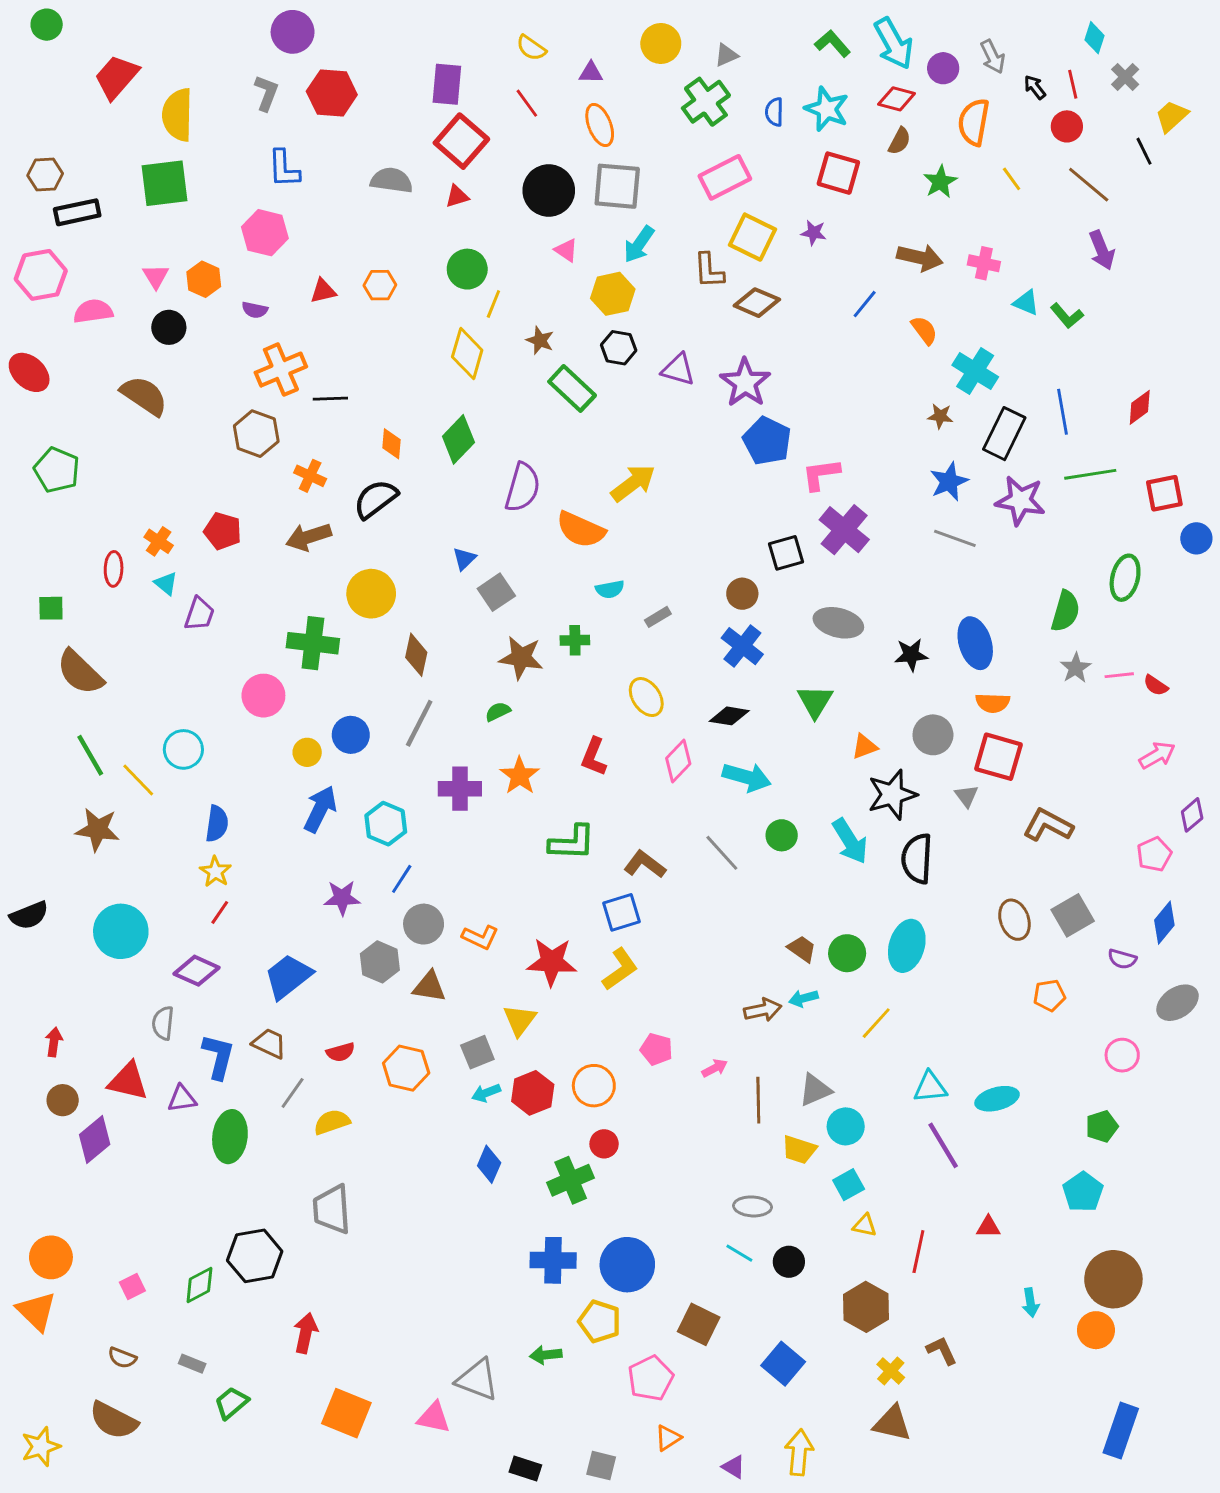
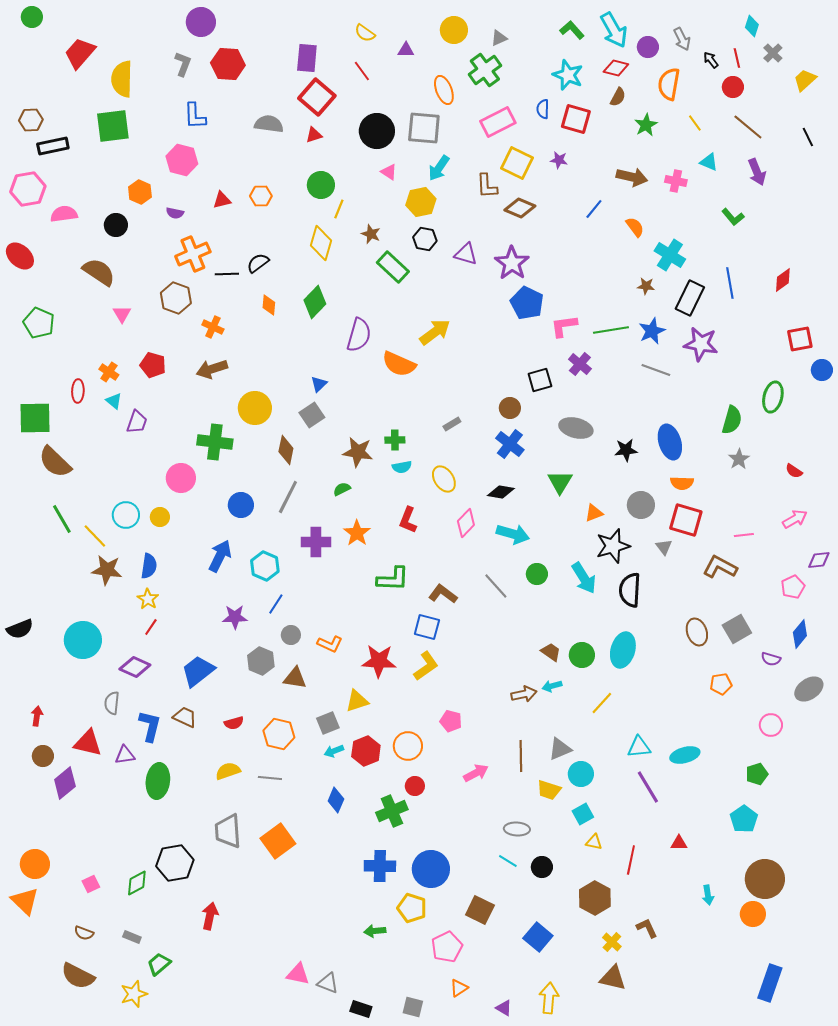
blue semicircle: (774, 112) -> (543, 109), moved
orange ellipse: (600, 125) -> (444, 90), moved
black line: (1144, 151) -> (808, 137), moved
pink triangle: (156, 276) -> (122, 314), moved
cyan triangle: (1026, 303) -> (709, 162), moved
green line: (1090, 474) -> (611, 330), moved
black semicircle: (376, 499) -> (258, 263), moved, size x0.7
purple cross: (844, 530) -> (580, 364), size x0.7
cyan semicircle: (610, 589) -> (402, 467), moved
gray square: (496, 592) -> (312, 415), moved
green square: (51, 608) -> (35, 418), size x1.8
pink line: (1119, 675) -> (744, 535), moved
yellow circle: (307, 752) -> (160, 517), moved
purple diamond: (1192, 815) -> (819, 560), turned 35
brown star: (98, 829) -> (107, 570), moved
blue square: (621, 912) -> (427, 627), turned 32
gray circle: (424, 924) -> (291, 635), size x0.7
yellow triangle: (520, 1020) -> (357, 701), turned 35
pink arrow: (715, 1068) -> (476, 773), moved, size x1.4
gray line: (293, 1093) -> (270, 778), moved, turned 60
gray triangle: (477, 1380) -> (328, 983), moved, size x0.7
orange square: (346, 1413) -> (278, 841), moved, turned 32
yellow star: (41, 1447) -> (134, 994), moved

